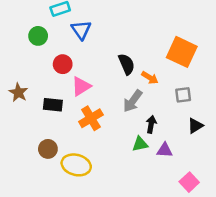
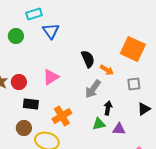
red circle: (63, 64) -> (19, 82), moved
black rectangle: (53, 105) -> (31, 104), moved
orange cross: (91, 118) -> (62, 116), moved

